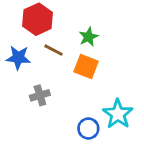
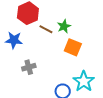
brown line: (53, 50) -> (46, 29), moved
orange square: (86, 66) -> (73, 47), moved

